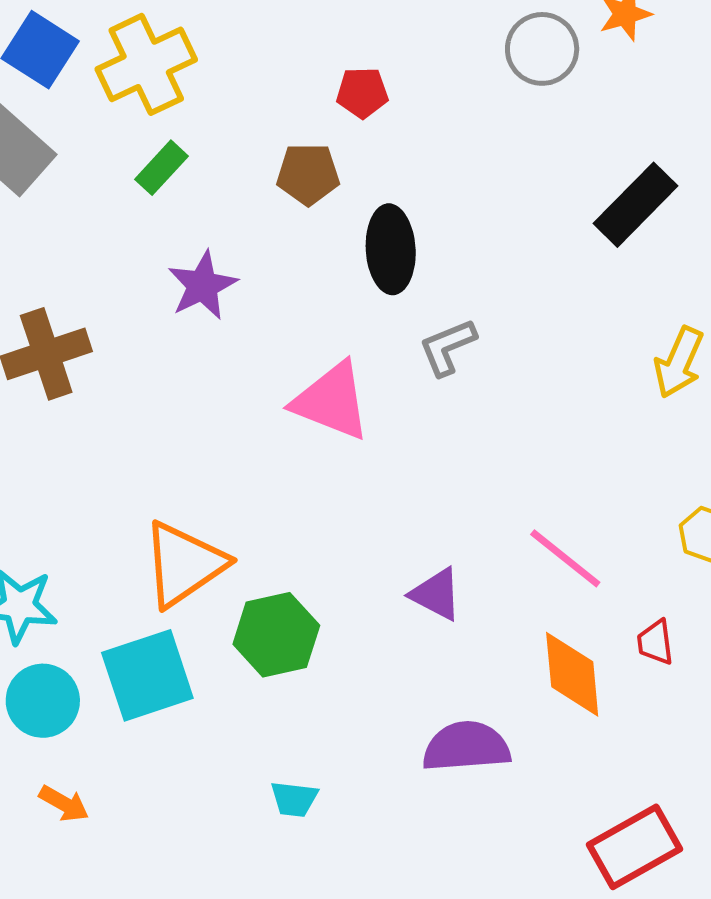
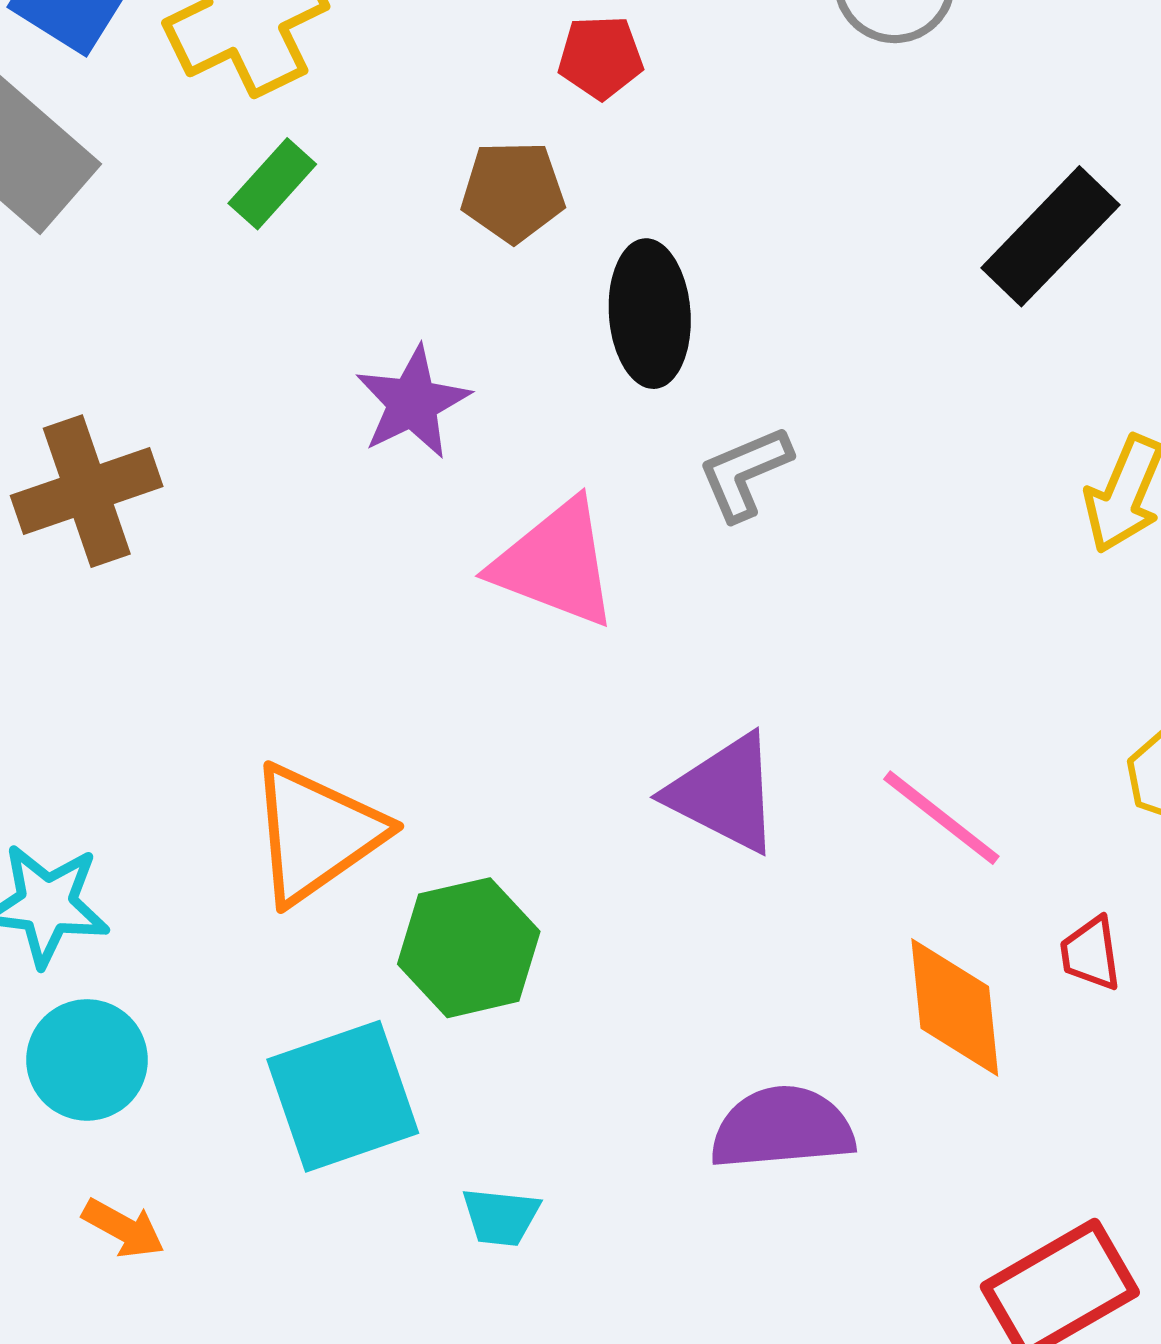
purple star: (202, 285) -> (413, 403), moved
purple triangle: (436, 594) -> (724, 793), moved, size x1.4
cyan square: (147, 675) -> (343, 1096), moved

